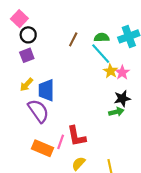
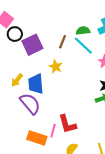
brown line: (73, 39) -> (63, 42), moved
purple square: (27, 55) -> (32, 45), moved, size x1.5
yellow star: (110, 71) -> (56, 67), moved

